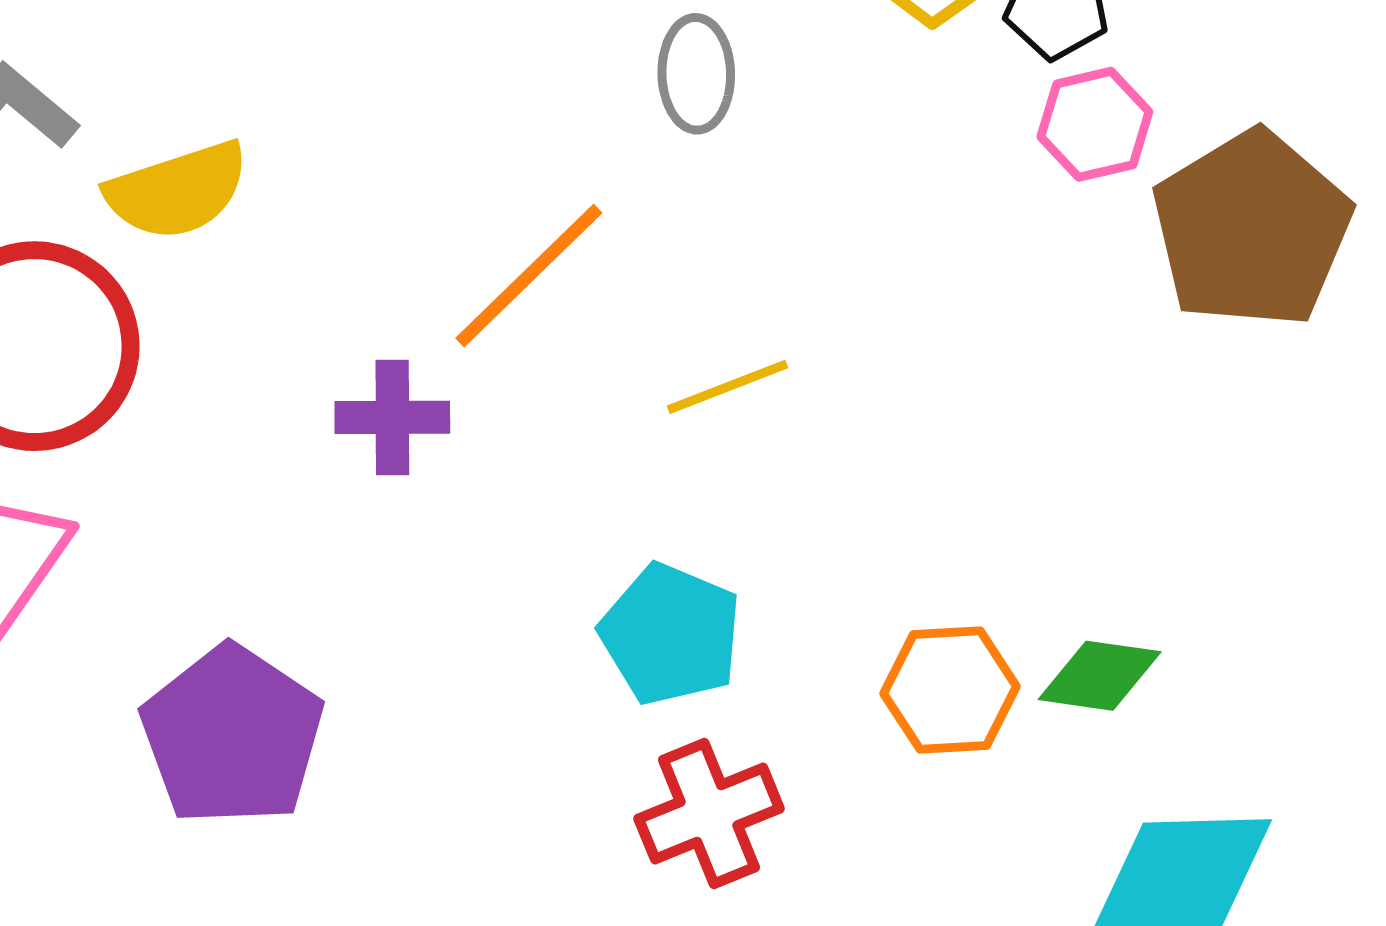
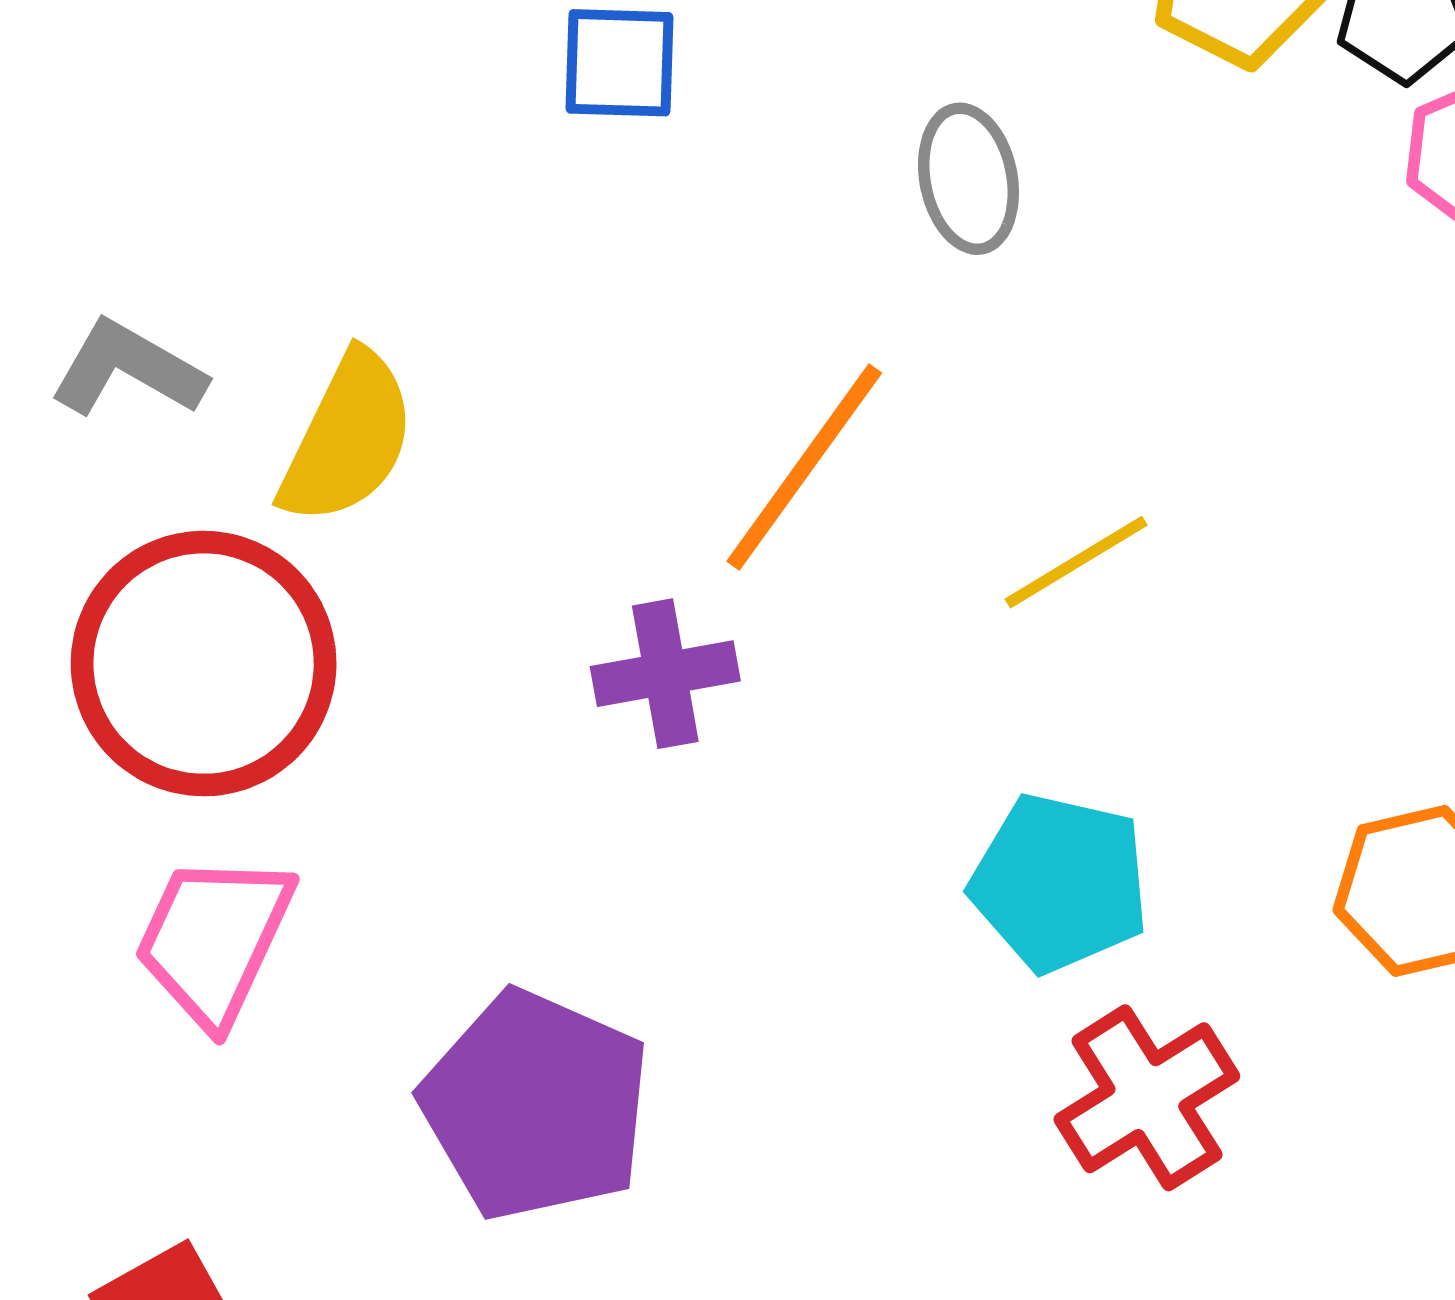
yellow semicircle: (177, 191) -> (348, 438), turned -36

